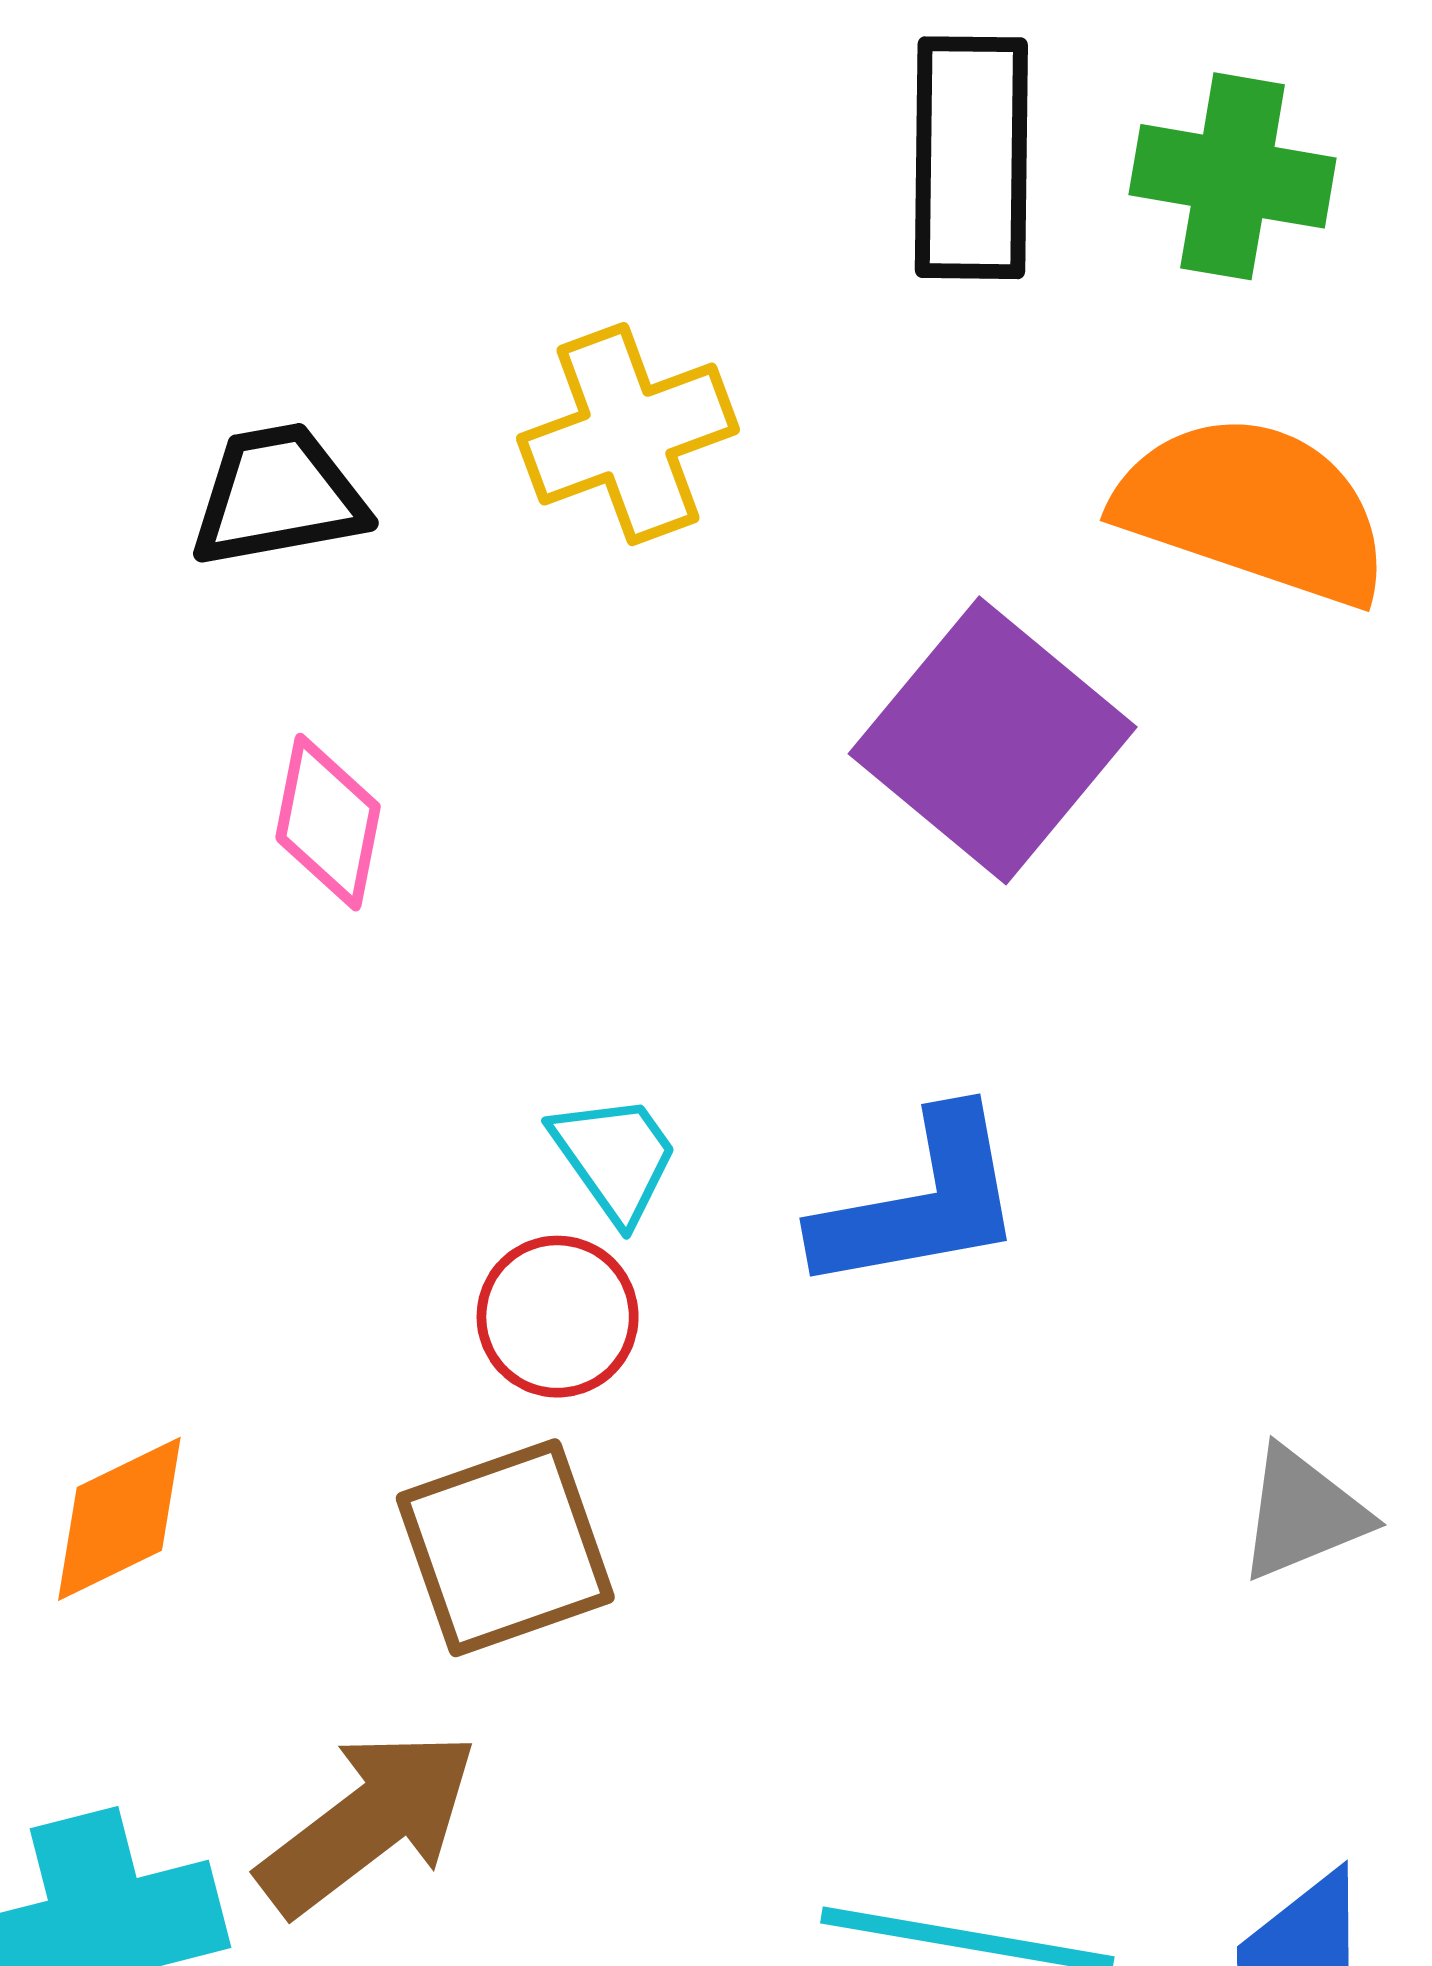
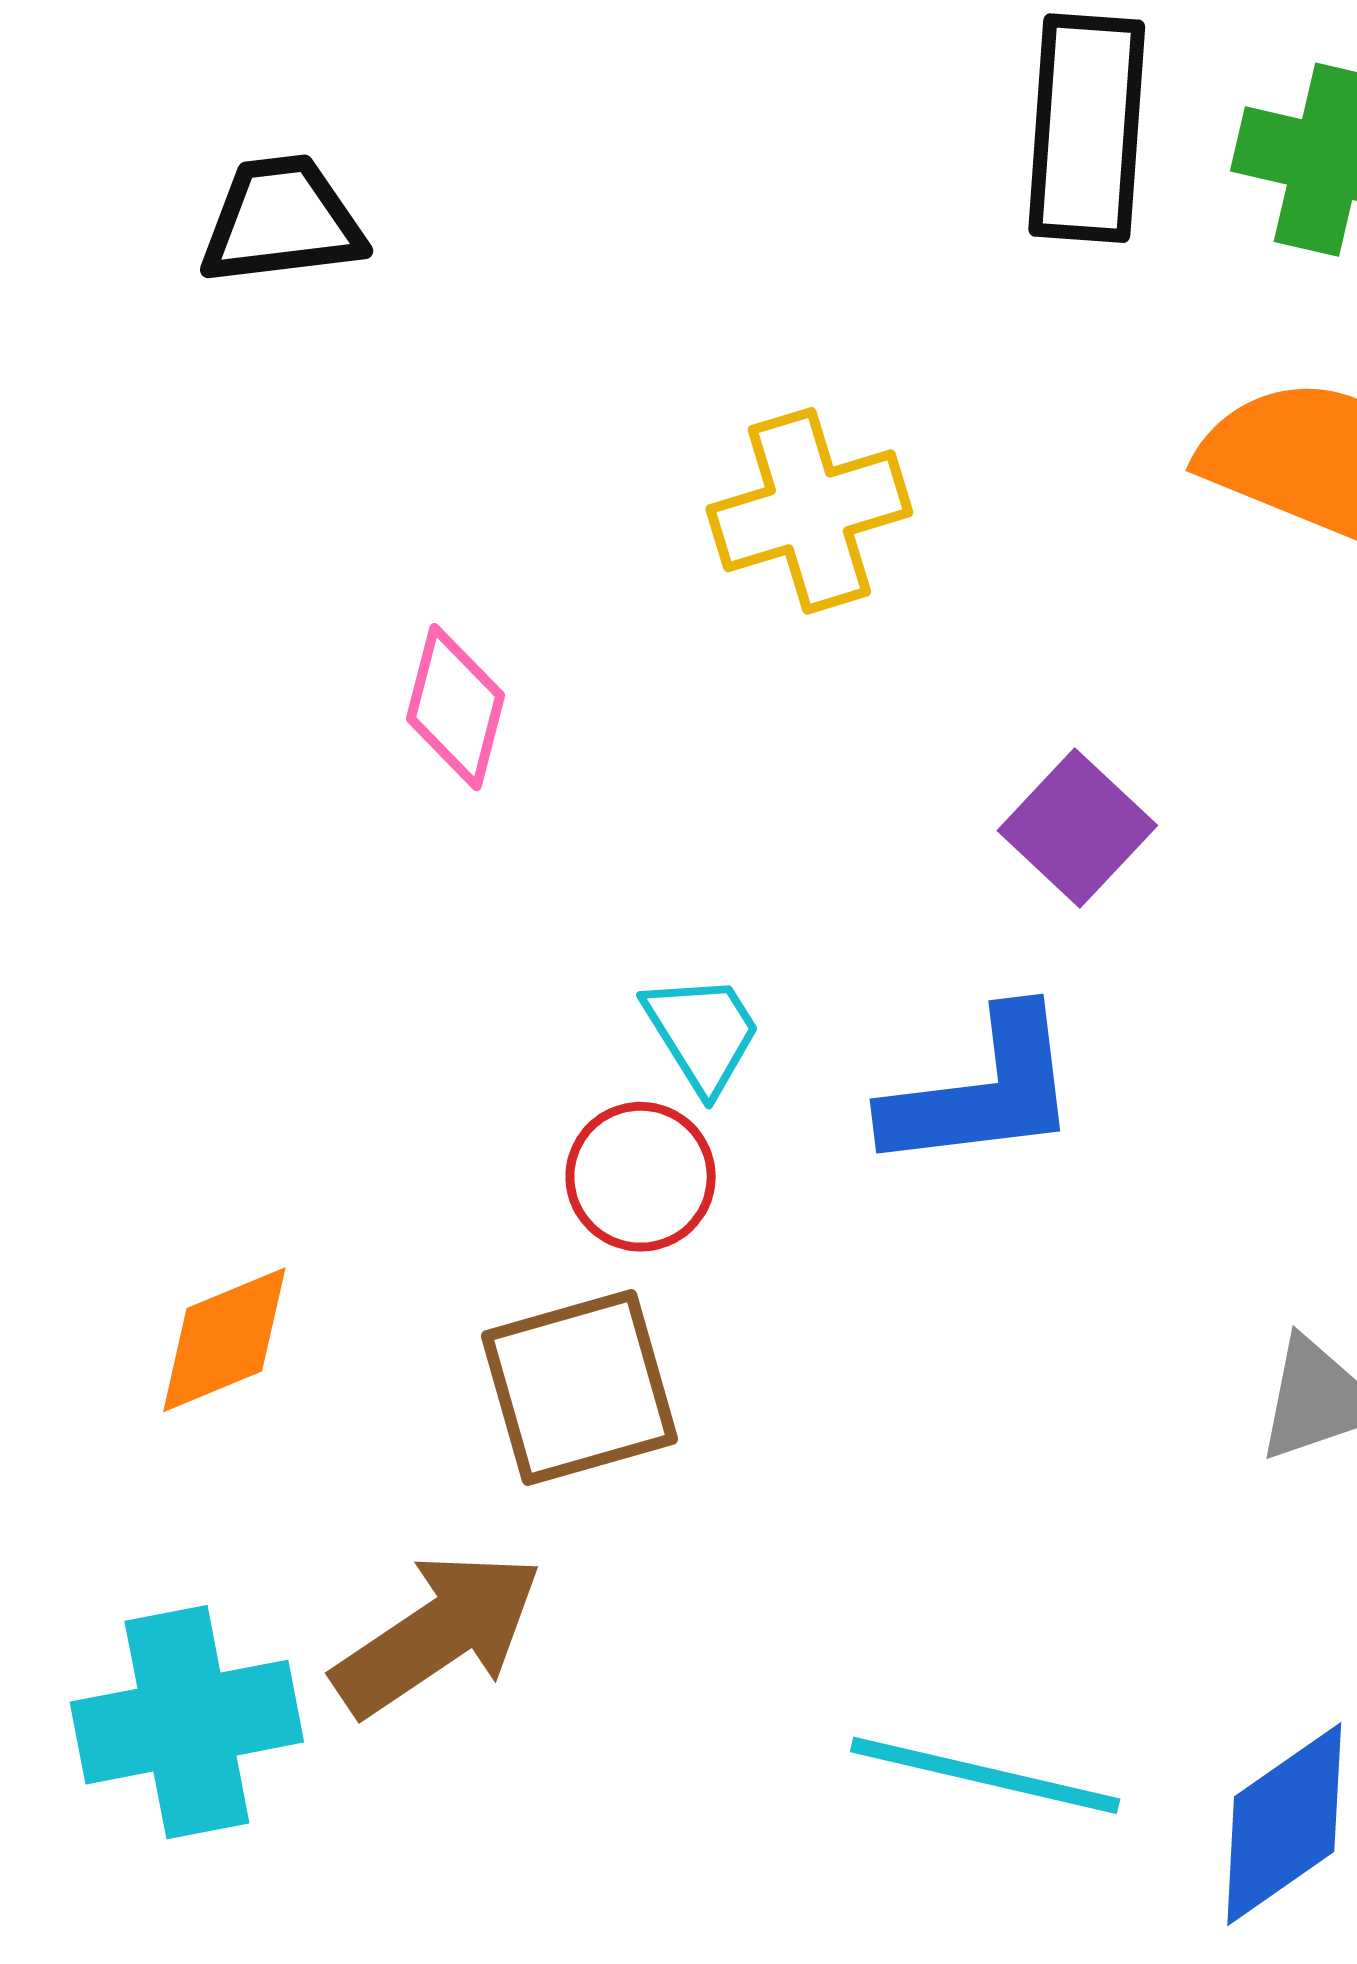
yellow cross: (628, 434) -> (809, 511), moved
black trapezoid: (278, 496) -> (282, 221), moved
purple square: (993, 740) -> (1077, 828), moved, size x0.6

